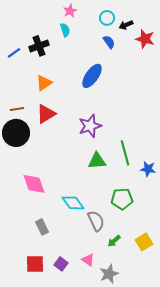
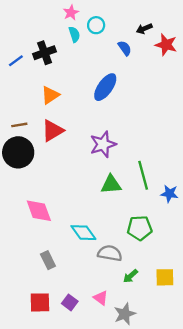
pink star: (70, 11) -> (71, 13), moved
cyan circle: (107, 18) -> (96, 25), moved
gray semicircle: (96, 221) -> (110, 253), turned -55
yellow square: (144, 242) -> (165, 277), turned 30

